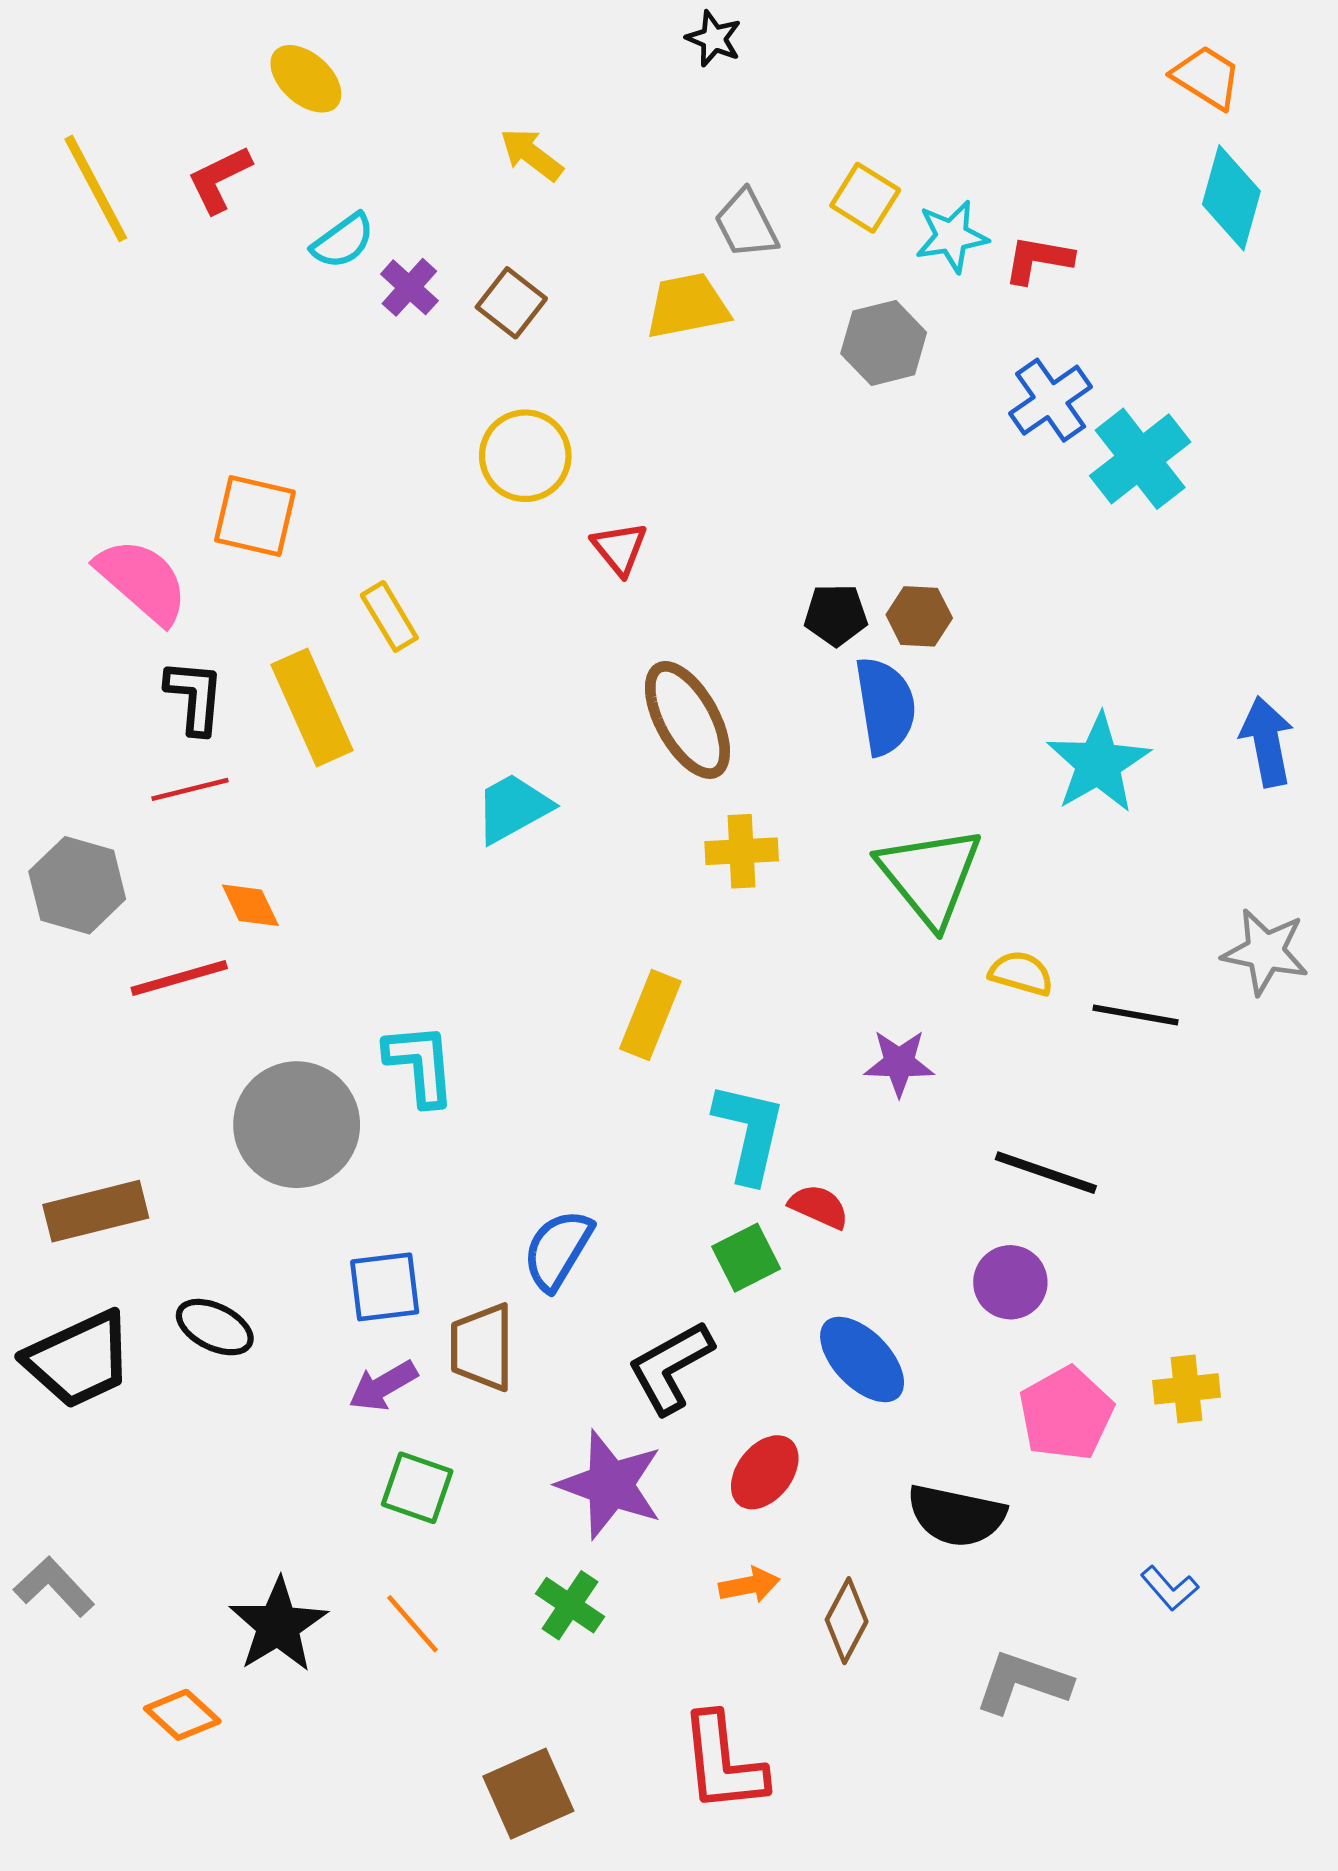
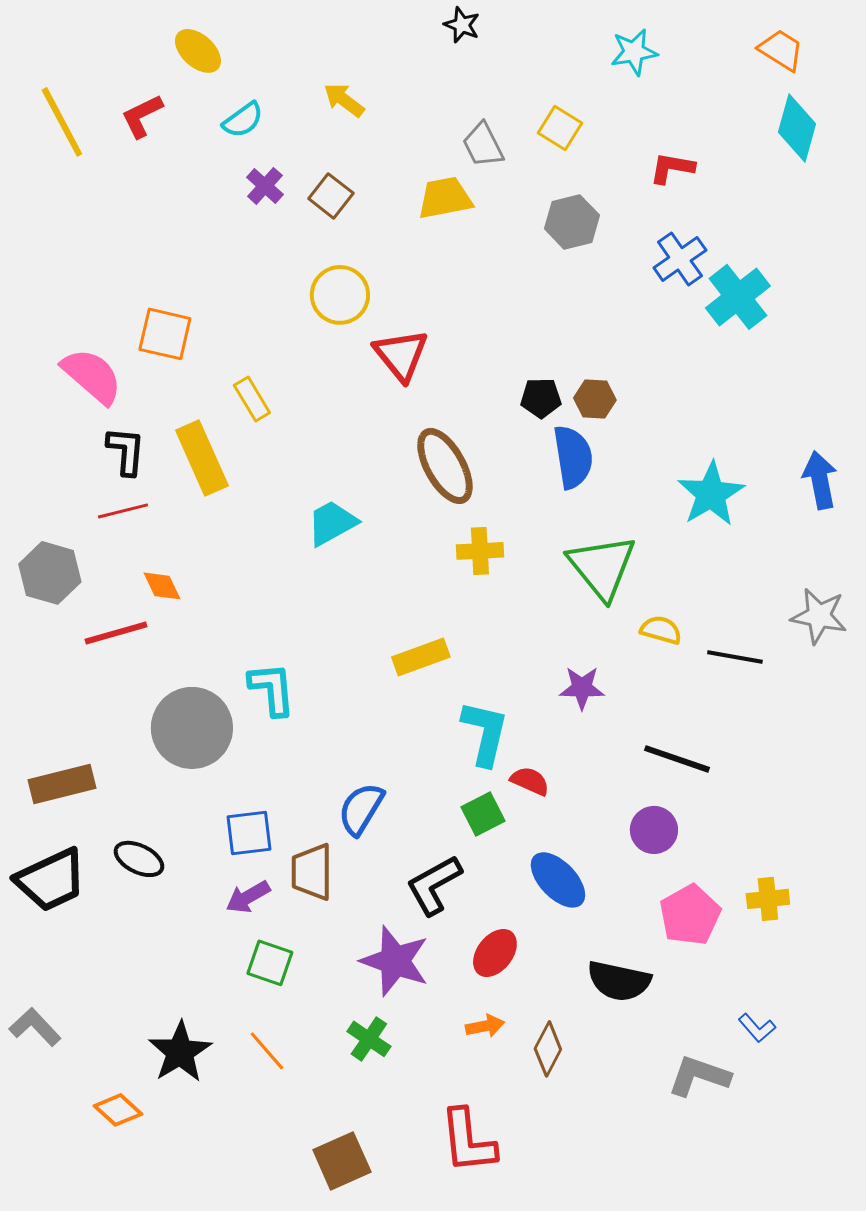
cyan star: (952, 236) -> (634, 52), moved
cyan semicircle: (343, 241) -> (243, 120), moved
red triangle: (620, 548) -> (401, 355), size x1.5
yellow rectangle: (650, 1015) -> (421, 657), turned 48
gray L-shape: (1023, 1682) -> (699, 1076), moved

